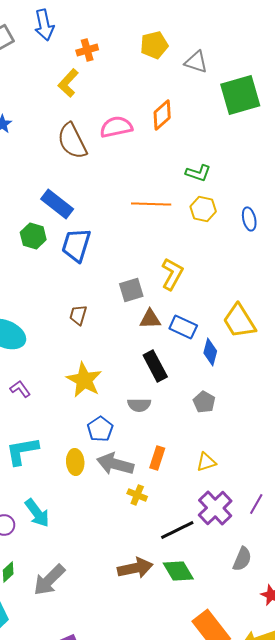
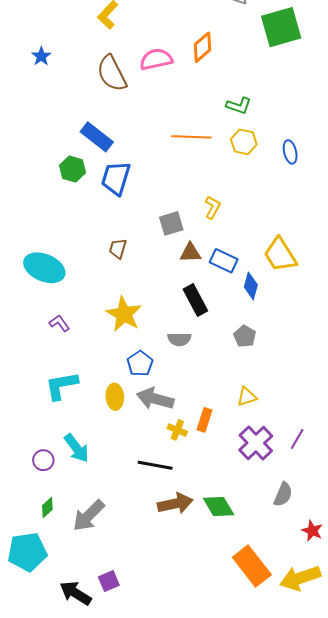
yellow L-shape: (172, 274) -> (213, 207), size x0.7
orange rectangle: (157, 458) -> (204, 420), moved
black line: (177, 530) -> (155, 465), moved, turned 36

